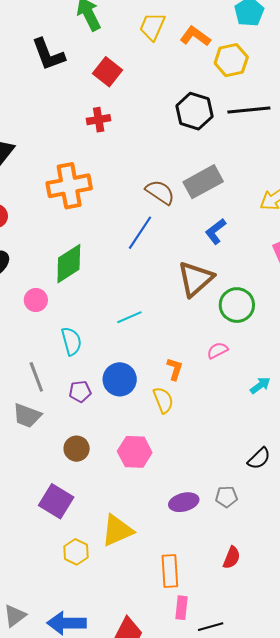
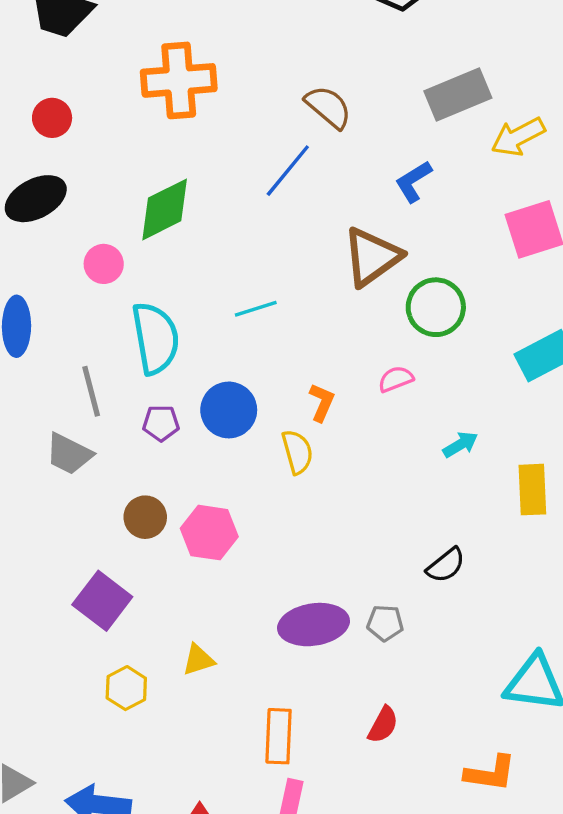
gray rectangle: (203, 182) -> (458, 94), moved
cyan semicircle: (71, 341) -> (155, 338), size x1.5
pink hexagon: (135, 452) -> (209, 533), moved
purple ellipse: (184, 502) -> (313, 625), size x1.4
yellow triangle: (117, 530) -> (198, 660), size x0.6

